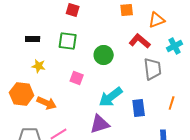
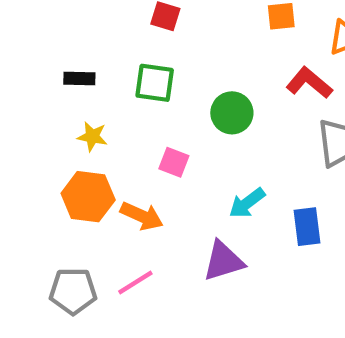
orange hexagon: (22, 94) -> (88, 197), moved
cyan arrow: (111, 97) -> (247, 203), size x0.7
orange arrow: (47, 103) -> (142, 216), moved

